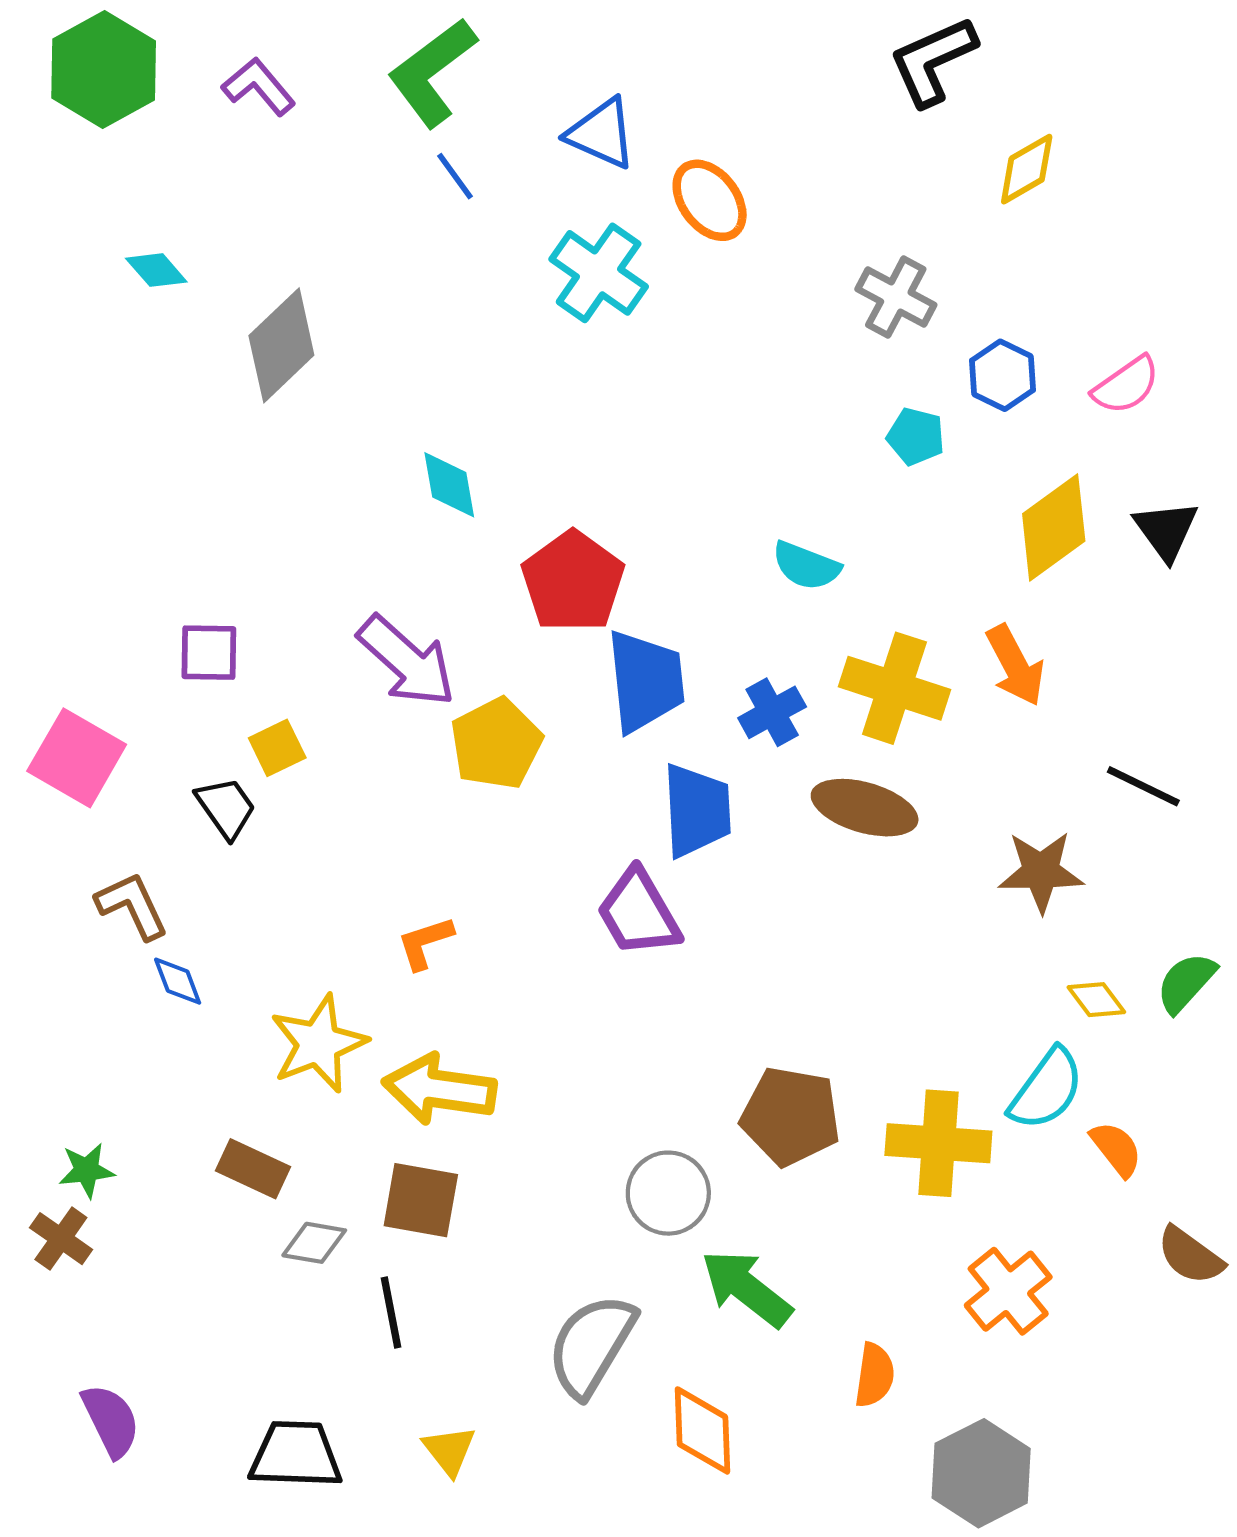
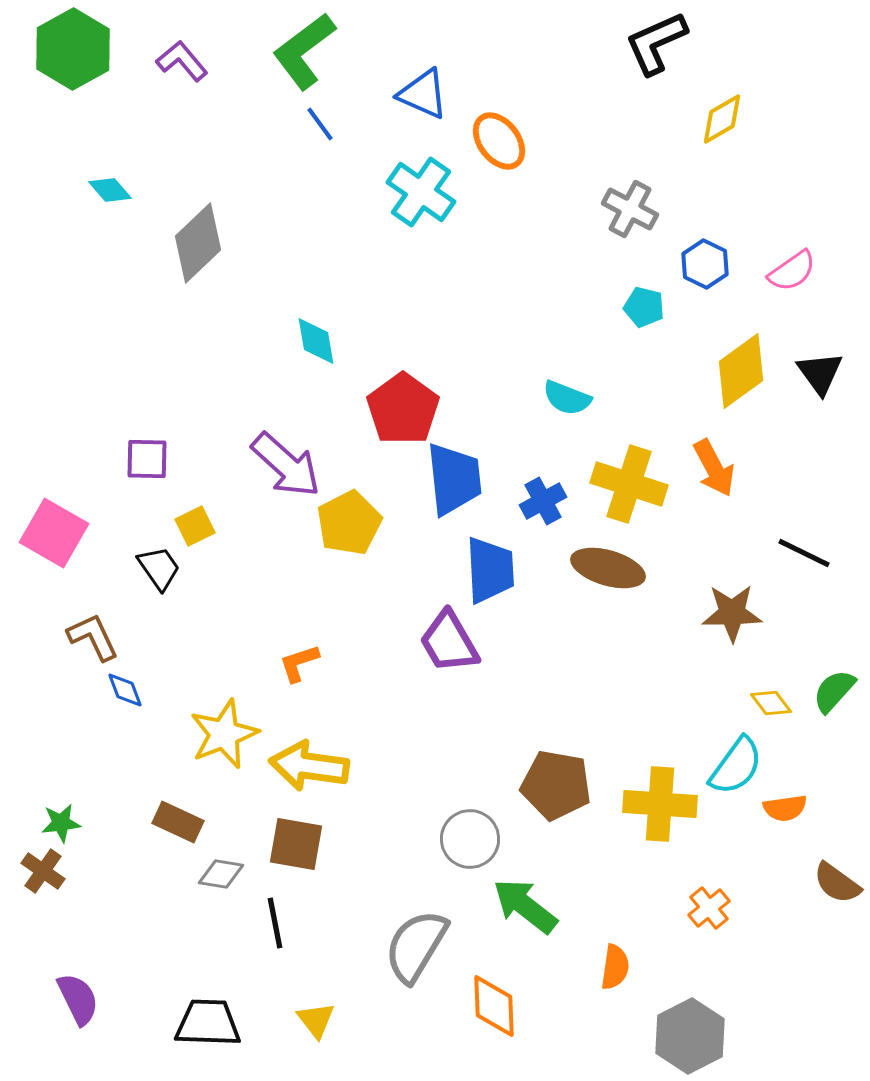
orange semicircle: (1116, 1149) -> (785, 808), turned 120
orange cross: (1008, 1291) -> (709, 908), size x0.7

